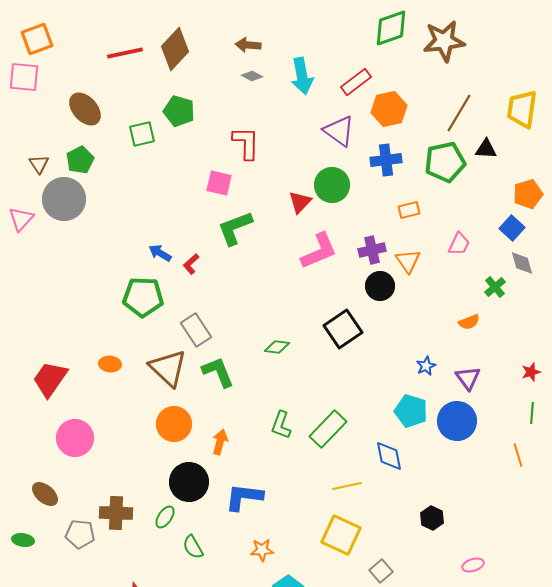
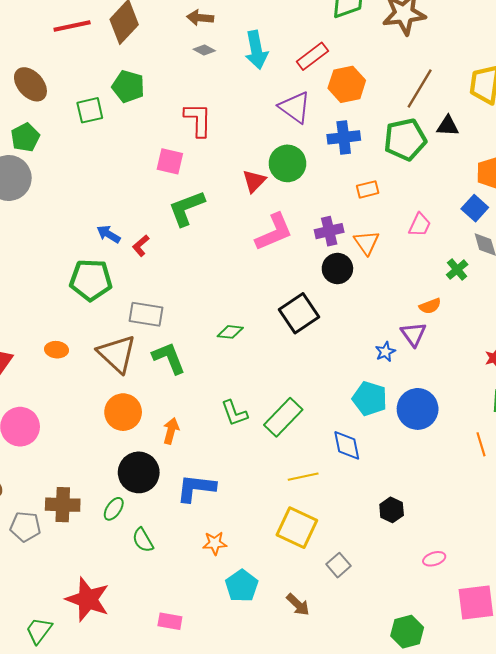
gray rectangle: (196, 330) -> (146, 314), turned -48
purple triangle: (468, 378) -> (413, 334), moved
green L-shape: (281, 425) -> (234, 413), turned -40

